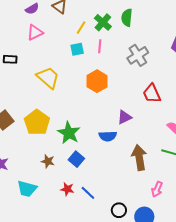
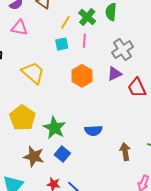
pink triangle: (35, 32) -> (19, 28), turned 36
purple triangle: (124, 117) -> (114, 74), moved
brown arrow: (139, 157) -> (125, 152), size x0.7
brown star: (48, 161) -> (34, 157), size x1.5

